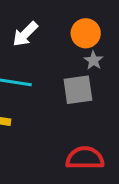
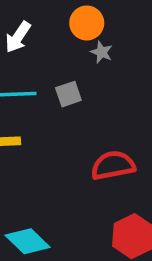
gray square: (78, 90) -> (68, 94), moved, size x0.7

